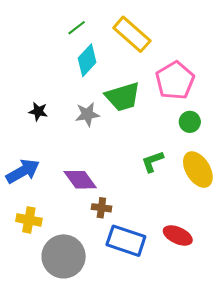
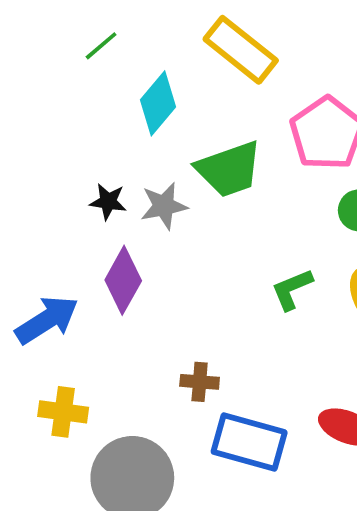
green line: (77, 28) -> (101, 46), moved
black star: (38, 111) -> (108, 202), moved
purple diamond: (80, 180) -> (123, 280), moved, turned 68

